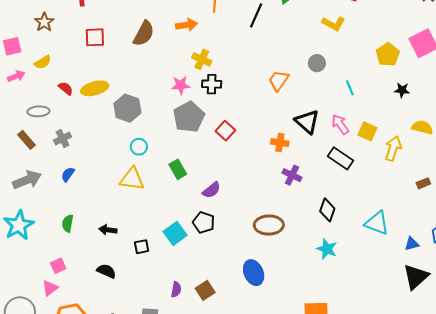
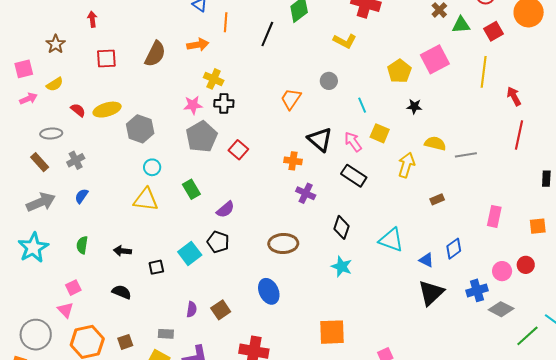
yellow square: (367, 131) -> (380, 133), moved
blue triangle: (412, 244) -> (426, 260), turned 42
pink triangle: (50, 288) -> (65, 310), turned -36

